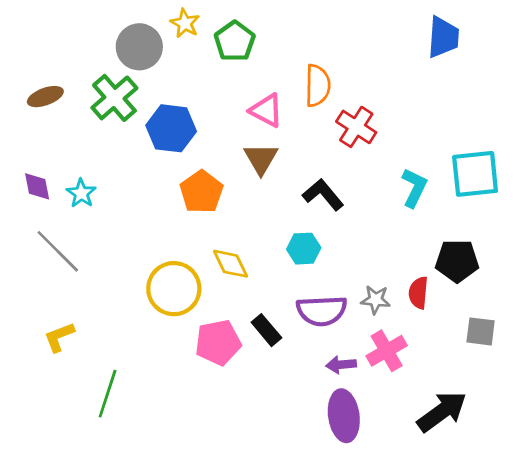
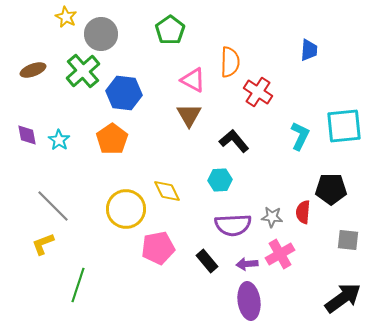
yellow star: (185, 23) -> (66, 17), moved
blue trapezoid: (443, 37) -> (309, 50), moved, size x0.7
orange pentagon: (201, 192) -> (112, 139), moved
gray line: (58, 251) -> (53, 206), moved
black rectangle: (266, 330) -> (207, 261), moved
black arrow: (442, 412) -> (343, 298), moved

